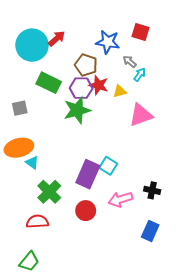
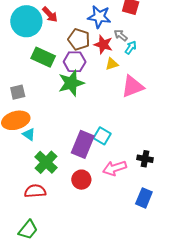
red arrow: (57, 39) -> (50, 14), turned 90
red star: (99, 85) -> (103, 45), moved
gray square: (20, 108) -> (18, 92), moved

